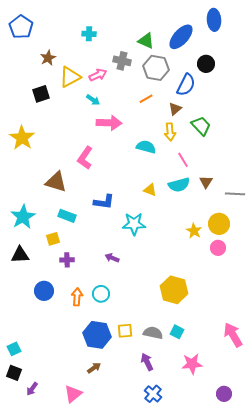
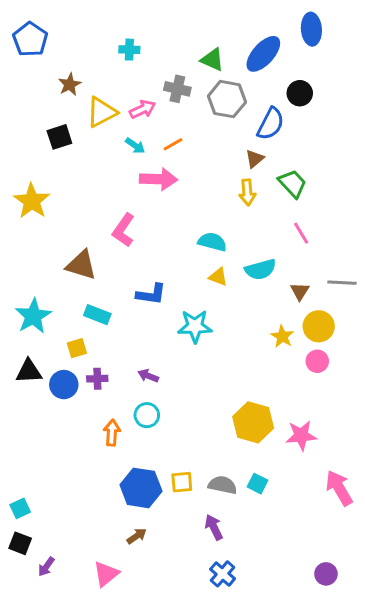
orange line: (146, 99) -> (173, 144), moved
cyan semicircle: (146, 147) -> (212, 242), moved
pink line: (183, 160) -> (301, 233), moved
brown triangle: (206, 182) -> (300, 291), moved
purple arrow: (112, 258) -> (148, 376), moved
blue circle: (44, 291) -> (64, 385), moved
cyan circle: (101, 294) -> (147, 415), moved
pink star: (192, 364) -> (301, 436), moved

